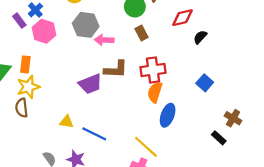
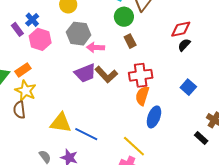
red diamond: (182, 18) -> (181, 29), moved
orange rectangle: (25, 64) -> (23, 70), turned 49
brown L-shape: (116, 69) -> (106, 75), turned 45
purple trapezoid: (90, 84) -> (85, 73), moved
yellow star: (28, 87) -> (26, 91), turned -30
yellow triangle: (67, 122) -> (61, 123), size x1.6

